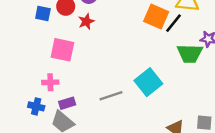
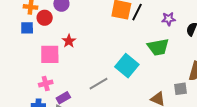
red star: (86, 21) -> (69, 41), moved
green trapezoid: (190, 53) -> (158, 47), moved

